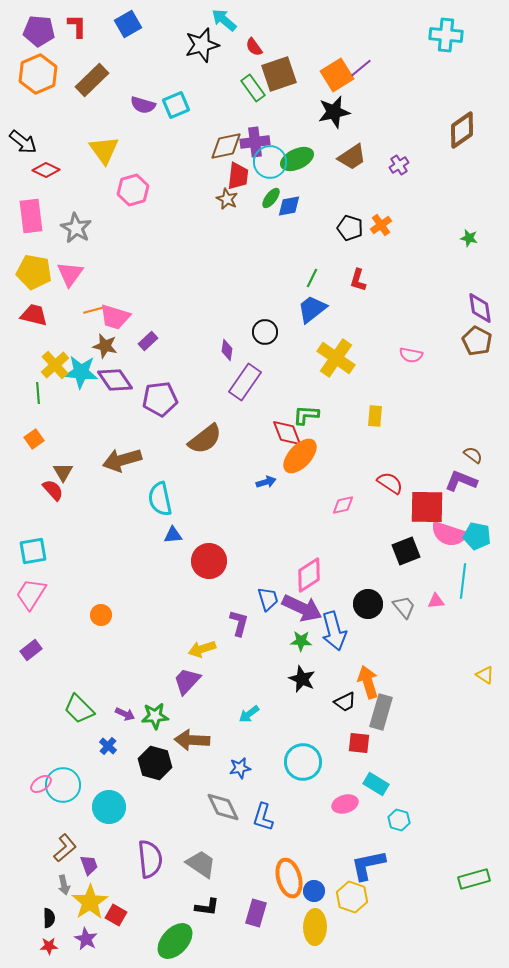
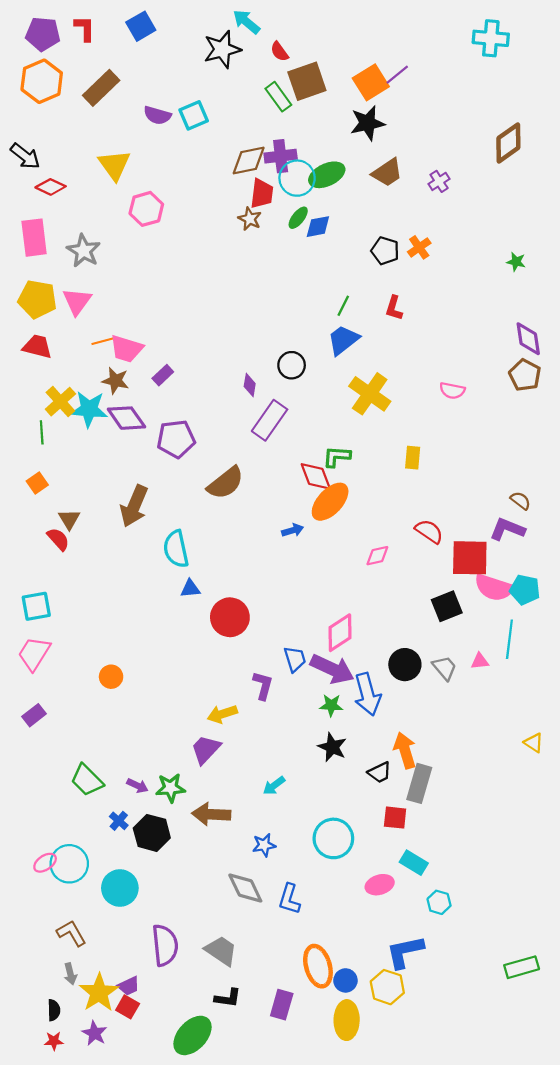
brown arrow: (122, 460) -> (134, 506), turned -51
black hexagon: (155, 763) -> (152, 833), moved
brown L-shape: (65, 848) -> (71, 933), turned -80
purple trapezoid: (89, 865) -> (129, 986), moved, turned 85

